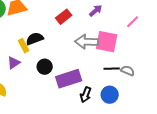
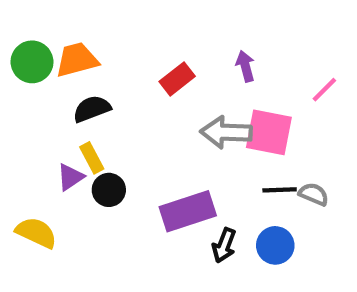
purple arrow: (96, 11) -> (245, 66), turned -64
black semicircle: (35, 39) -> (92, 109), moved
yellow rectangle: (24, 46) -> (92, 158), moved
black circle: (45, 67) -> (109, 190), moved

